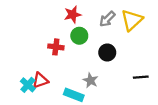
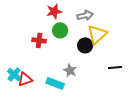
gray arrow: (107, 19) -> (85, 15), turned -147
yellow triangle: (132, 20) -> (97, 34), moved
red triangle: (40, 80) -> (25, 79), moved

